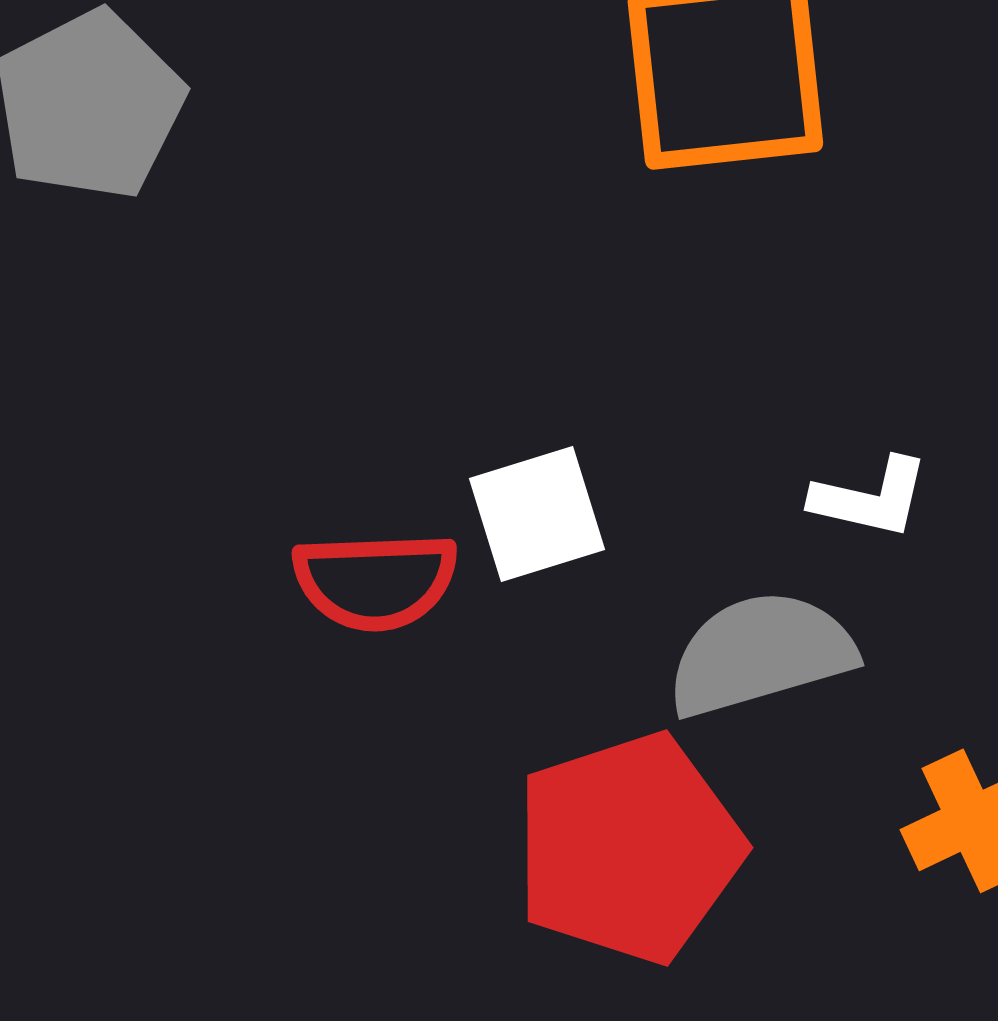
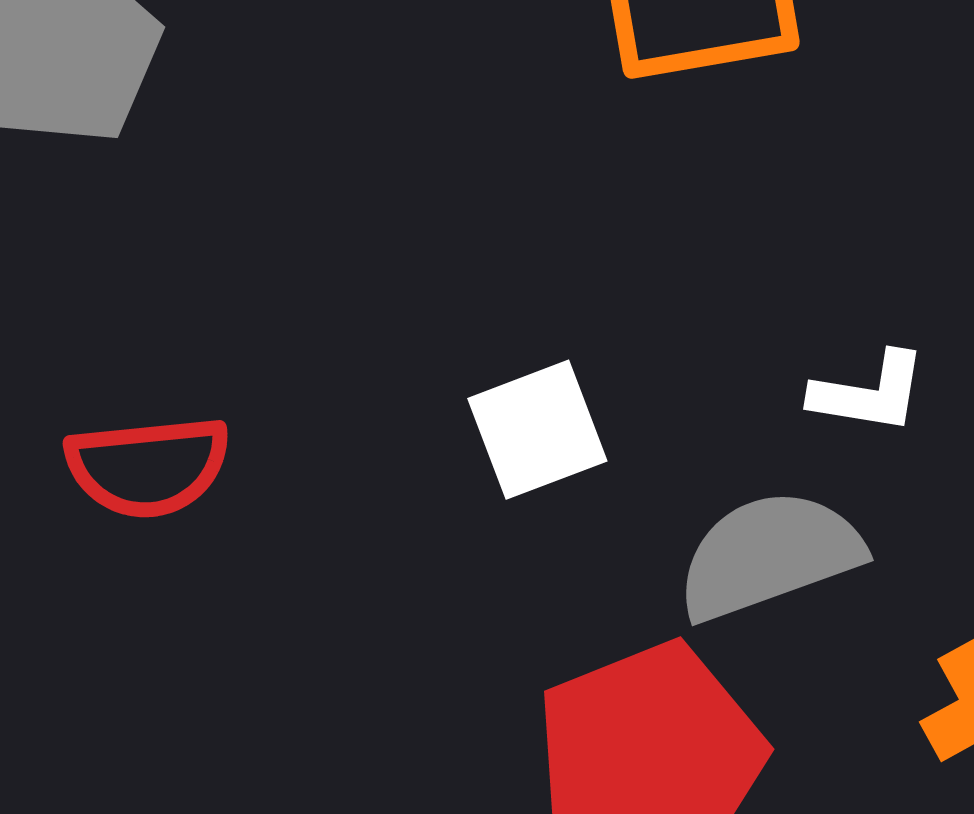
red semicircle: (375, 581) -> (148, 467), moved

